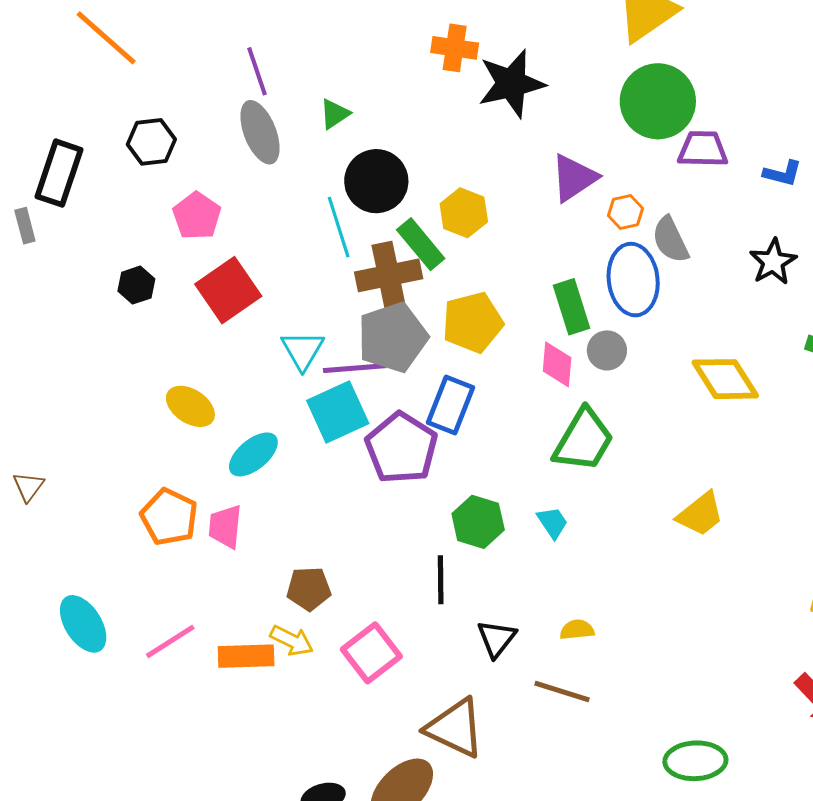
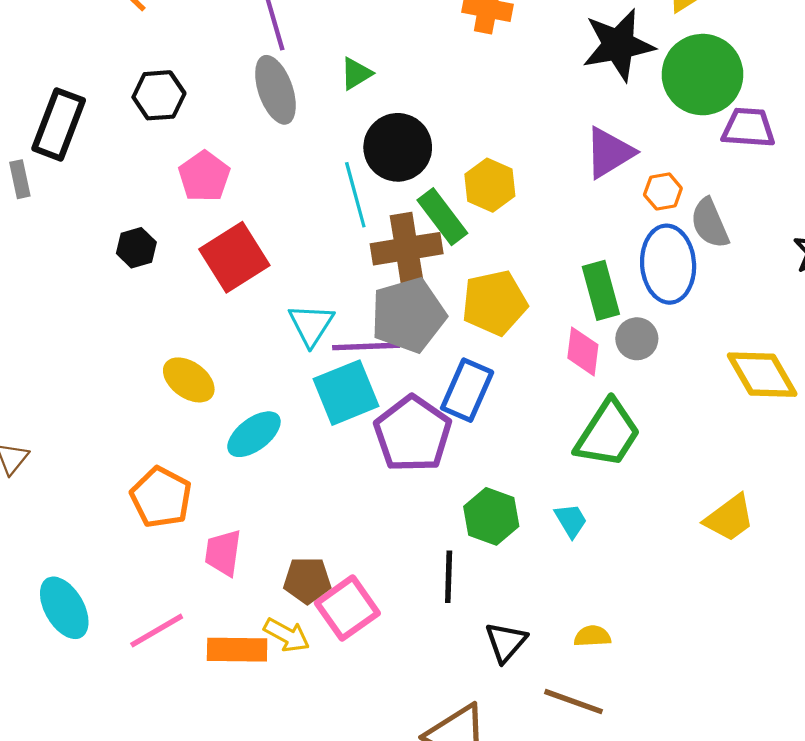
black star: (511, 83) -> (618, 45), moved
pink trapezoid: (225, 527) -> (223, 553), moved
pink square: (371, 653) -> (347, 608), moved

